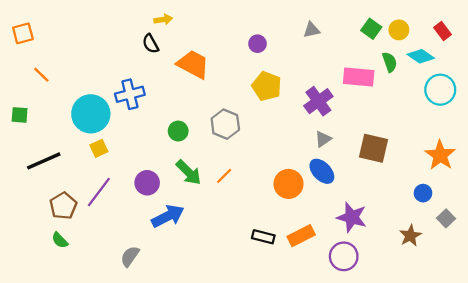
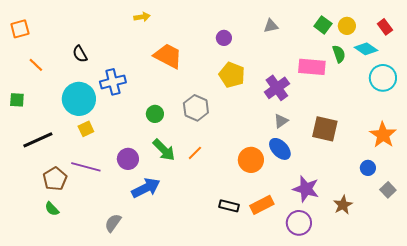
black semicircle: (151, 44) -> (80, 54), moved
purple line: (99, 192) -> (86, 167), turned 68
brown star: (410, 236) -> (343, 205), moved

